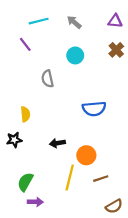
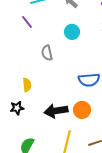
black arrow: (57, 143) -> (56, 111), size x1.6
orange circle: (86, 155) -> (82, 110), moved

